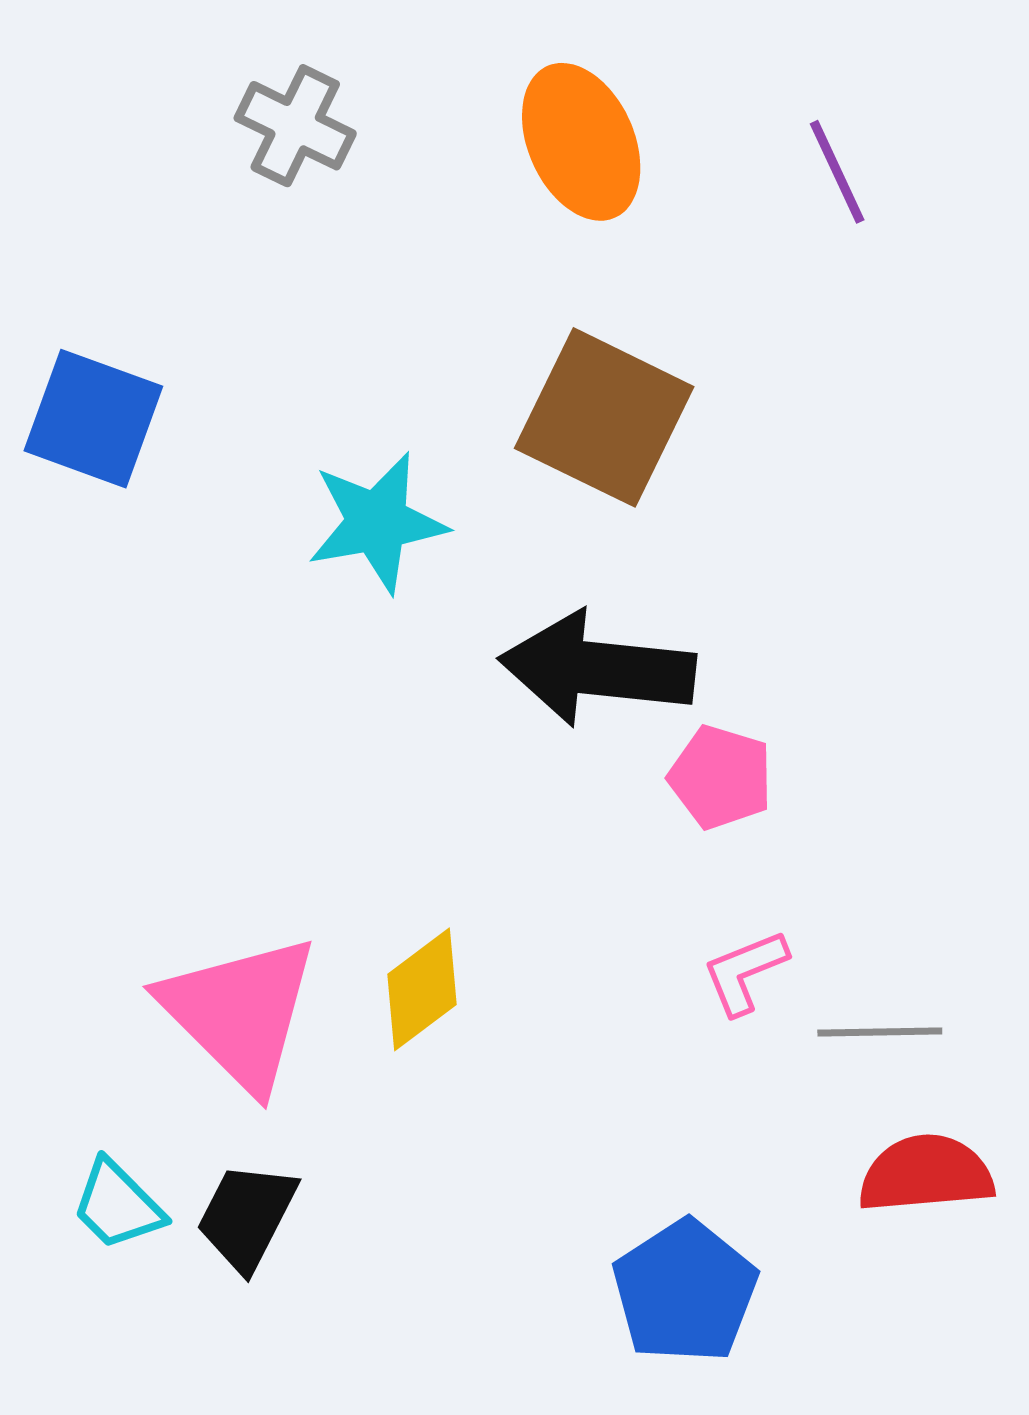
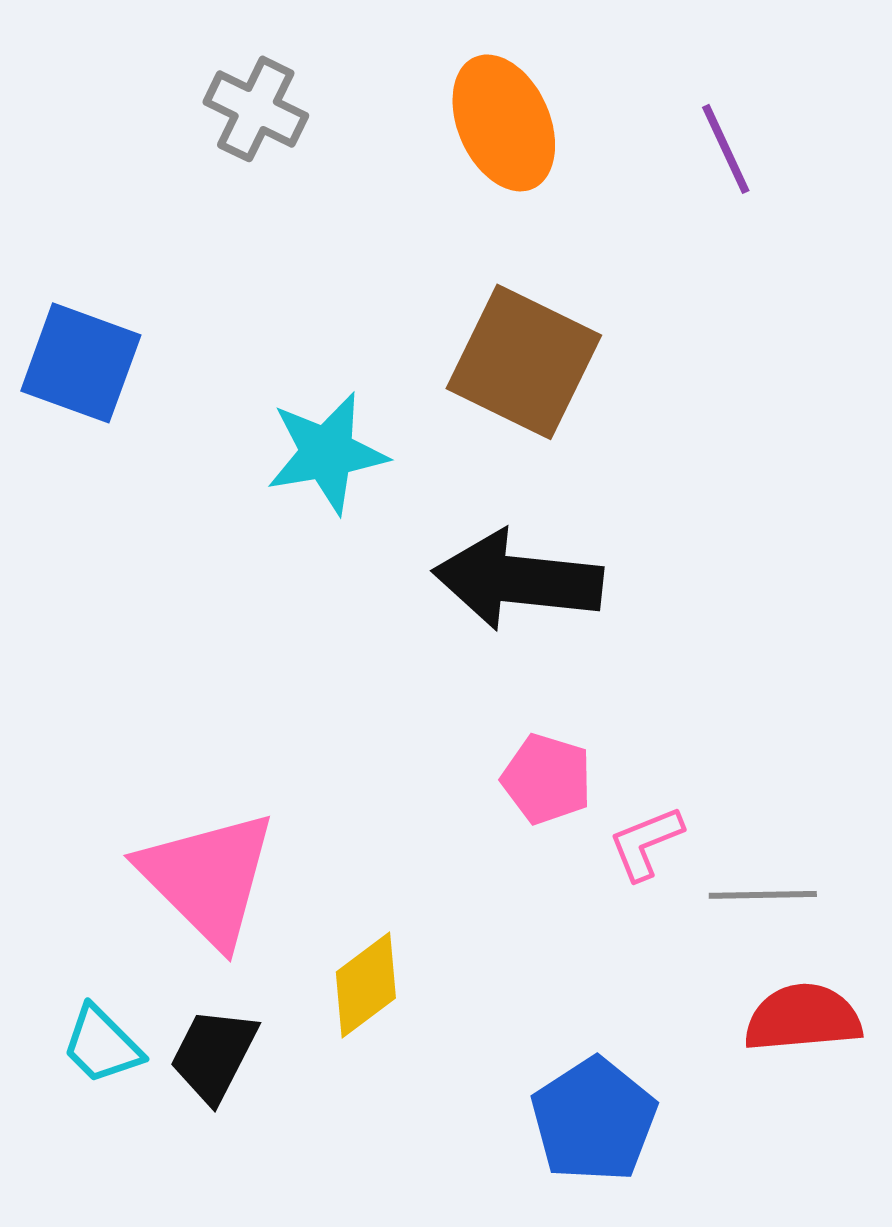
pink pentagon: (721, 777) -> (547, 779), moved
yellow diamond: (422, 989) -> (366, 985), moved

